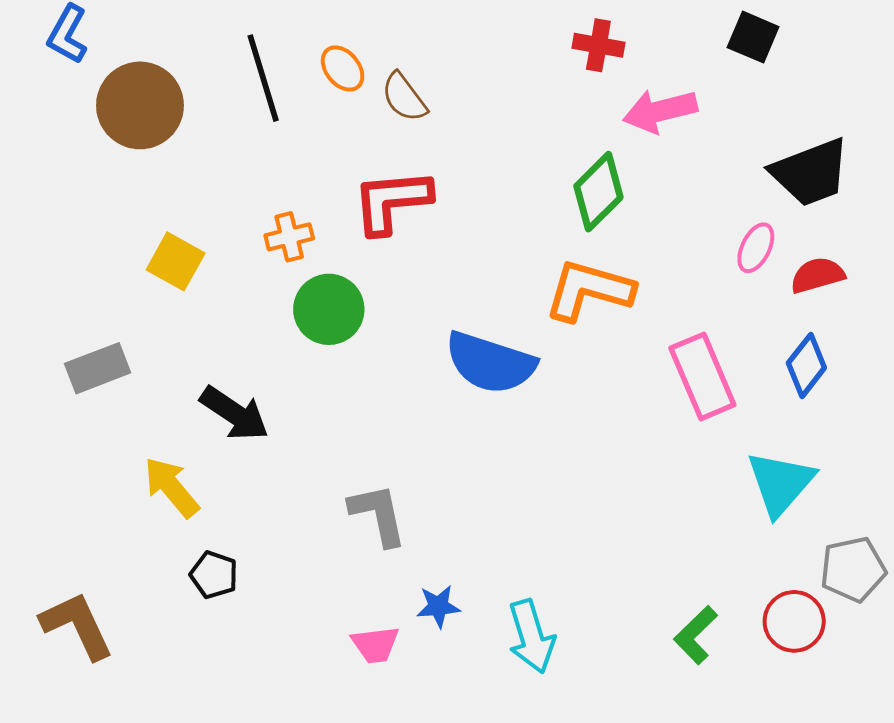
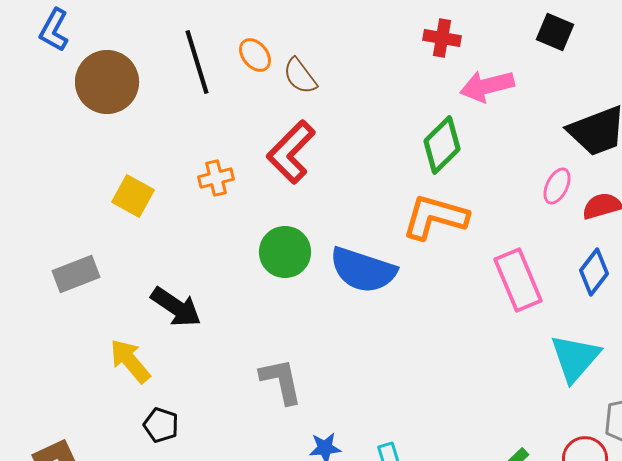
red L-shape: (392, 201) -> (291, 152), turned -40
green circle: (329, 309) -> (285, 252), moved

